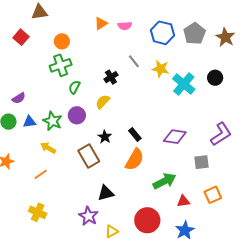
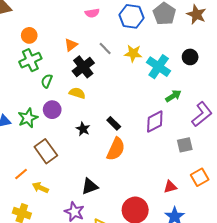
orange triangle: (101, 23) -> (71, 45), moved
black cross: (111, 77) -> (83, 67), size x1.5
yellow semicircle: (103, 102) -> (77, 93), turned 70
green star: (53, 121) -> (28, 118), turned 30
purple diamond: (175, 137) -> (155, 121), turned -30
yellow arrow: (48, 148) -> (40, 188), moved
brown rectangle: (89, 156) -> (46, 151), moved
green arrow: (164, 181) -> (173, 96), moved, size x0.7

